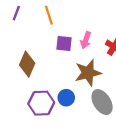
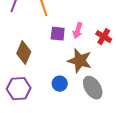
brown star: (88, 73) -> (80, 61), turned 30
purple hexagon: (41, 103) -> (19, 89), moved

